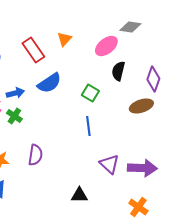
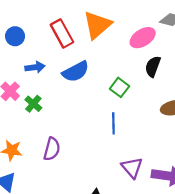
orange triangle: (64, 39) -> (97, 25), size x1.8
blue arrow: (15, 93) -> (35, 67), moved

